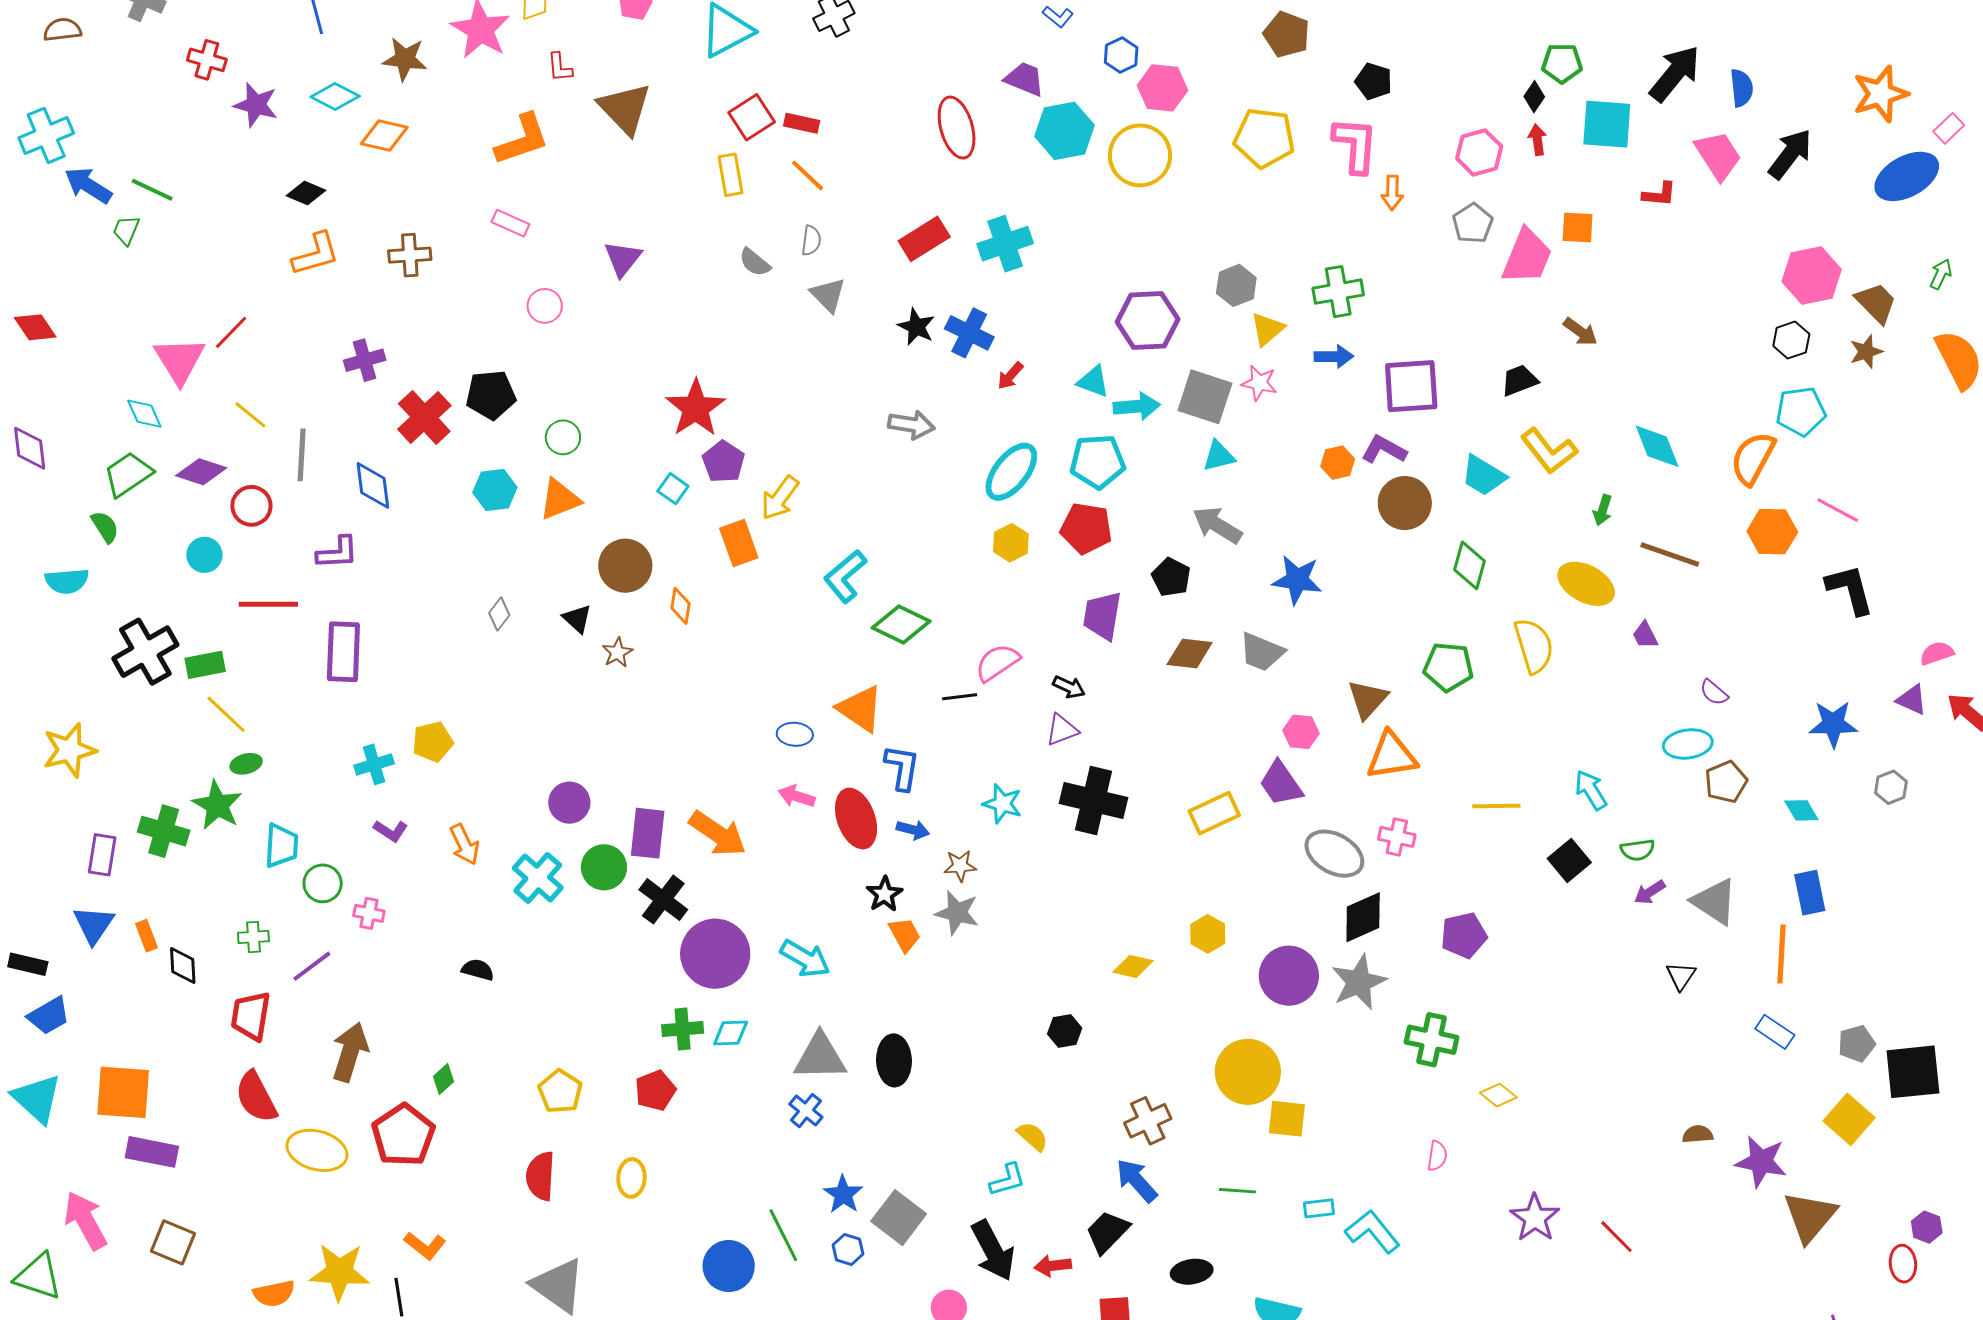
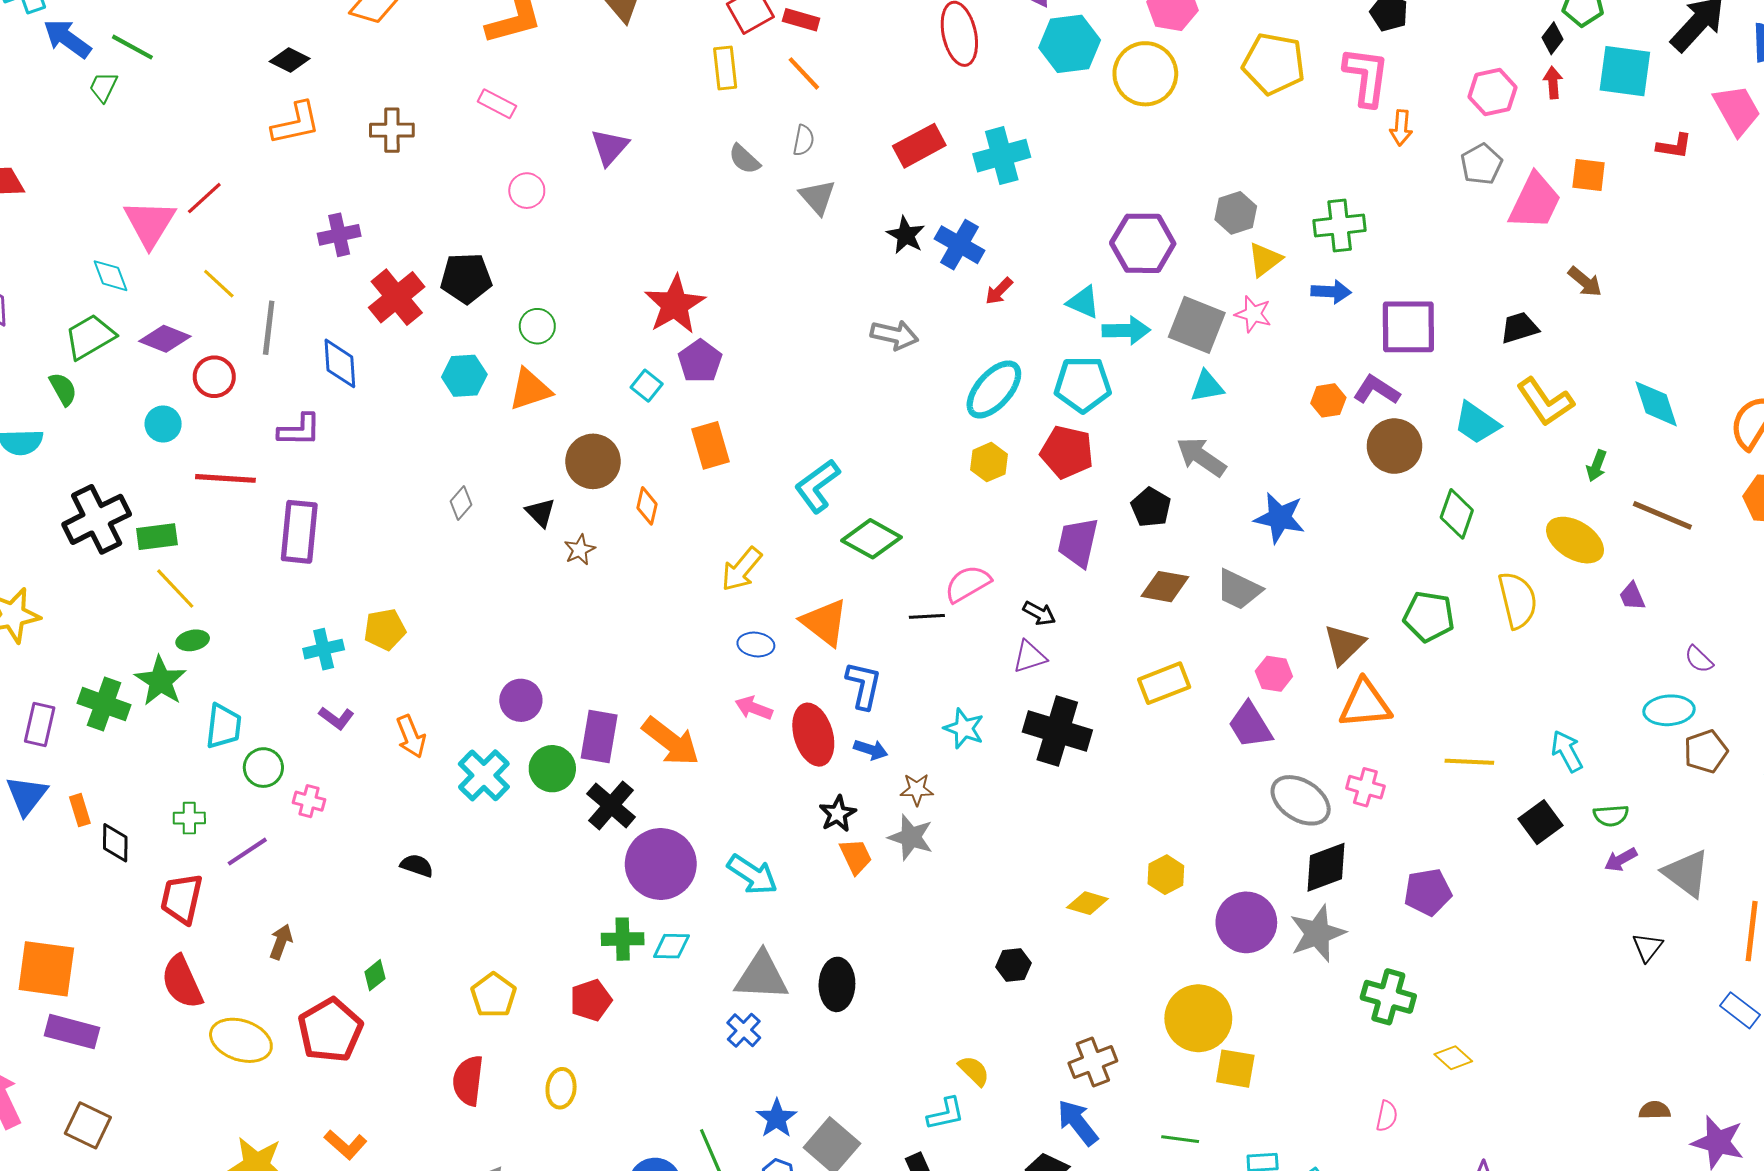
yellow arrow: (780, 498) -> (742, 569), moved
yellow rectangle: (1214, 813) -> (1164, 683), moved
brown arrow: (350, 1052) -> (281, 942), size x0.6

